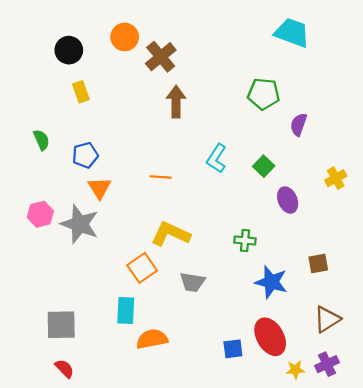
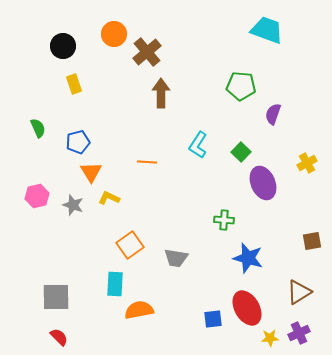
purple ellipse: (288, 200) -> (263, 183), size x1.4
gray star: (80, 224) -> (73, 205), size x0.6
yellow L-shape: (171, 234) -> (109, 198), moved, size x0.6
brown square: (318, 263) -> (312, 241), moved

